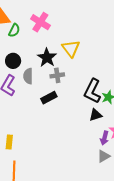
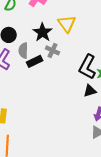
gray cross: (57, 75) -> (52, 50), turned 32
black rectangle: (49, 98) -> (35, 61), moved

